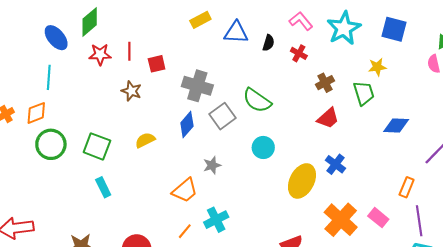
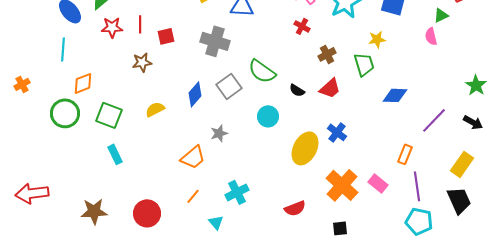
black semicircle: (268, 43) -> (297, 90), moved, turned 105
gray cross: (197, 86) -> (215, 41), moved
brown star: (131, 91) -> (142, 62), turned -30
orange diamond: (36, 113) -> (83, 83), moved
cyan cross: (216, 220) -> (237, 192), moved

